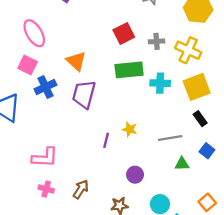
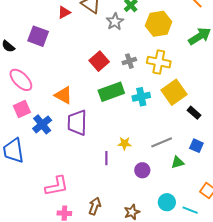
pink square: (28, 65) -> (22, 109), turned -36
black rectangle: (200, 119) -> (194, 113), moved
purple circle: (135, 175) -> (142, 170), moved

